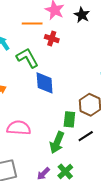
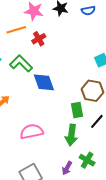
red cross: (52, 39) -> (39, 39), turned -32

